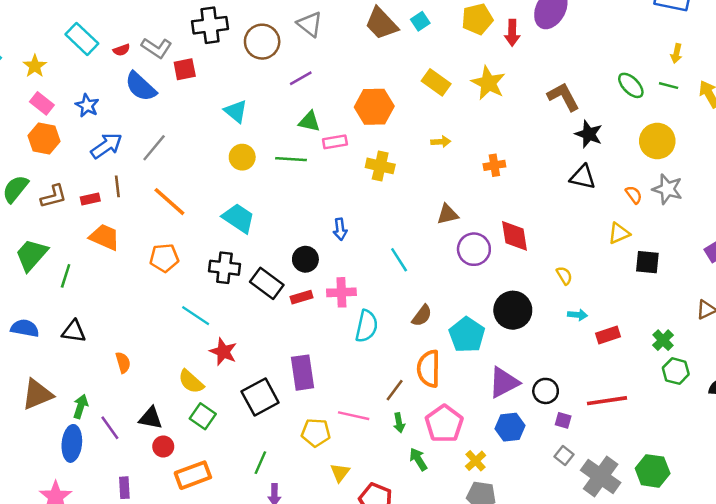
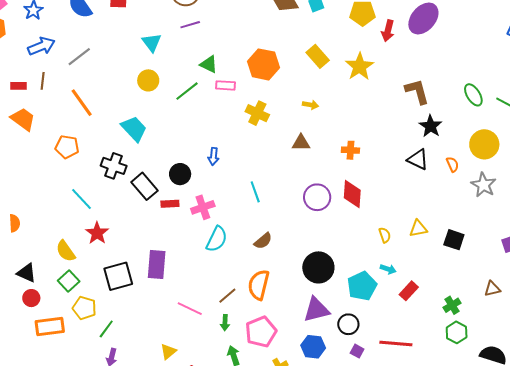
purple line: (301, 78) -> (190, 25), moved
green line: (291, 159) -> (187, 91), turned -55
orange cross: (494, 165) -> (350, 150), moved
orange semicircle: (634, 195) -> (453, 164), moved
brown triangle: (448, 214) -> (301, 143), moved
yellow triangle: (619, 233) -> (418, 229), moved
pink cross: (341, 292) -> (203, 207), turned -30
black circle: (513, 310) -> (318, 267), moved
cyan pentagon: (467, 335) -> (362, 286), moved
red rectangle: (608, 335) -> (409, 291), turned -42
yellow pentagon: (316, 433) -> (84, 308), moved

